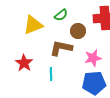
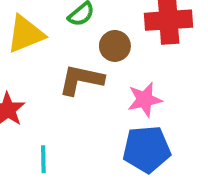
cyan line: (51, 74) -> (43, 159), moved

